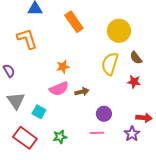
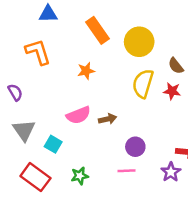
yellow circle: (119, 31) -> (139, 42), moved
brown semicircle: (136, 58) -> (176, 66), moved
orange star: (63, 67) -> (86, 71), moved
red star: (134, 82) -> (172, 91), moved

